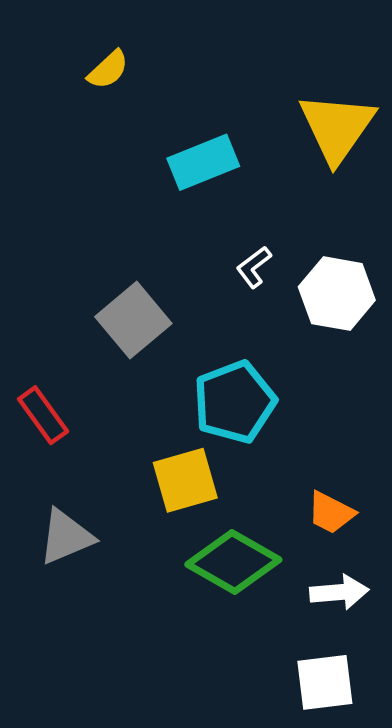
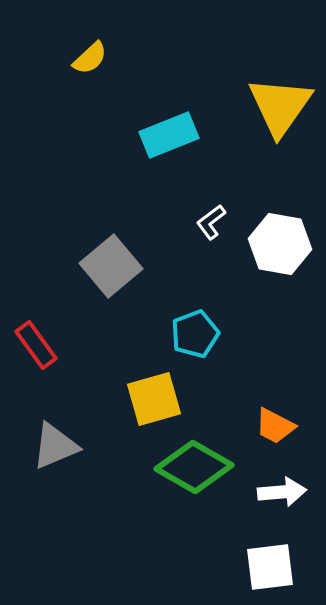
cyan pentagon: (235, 402) -> (195, 334), size x0.7

